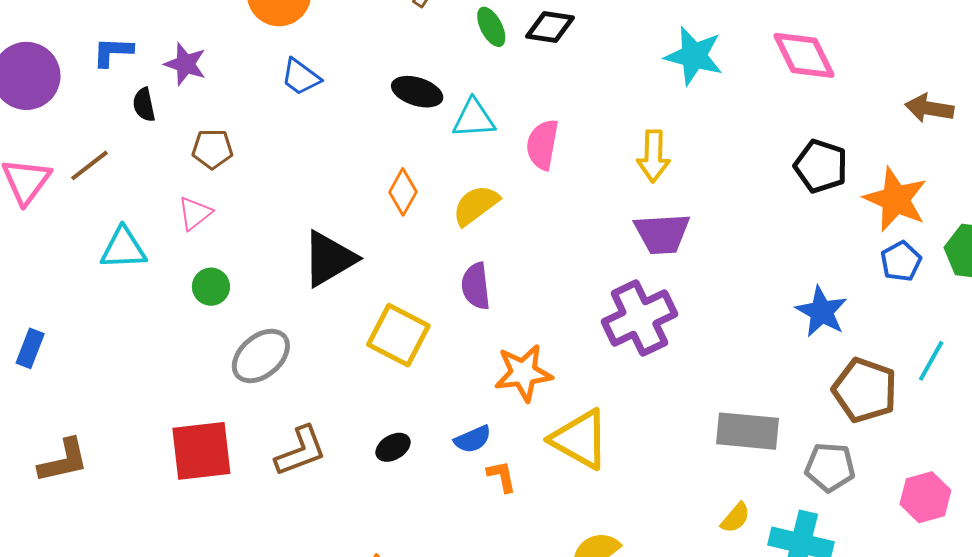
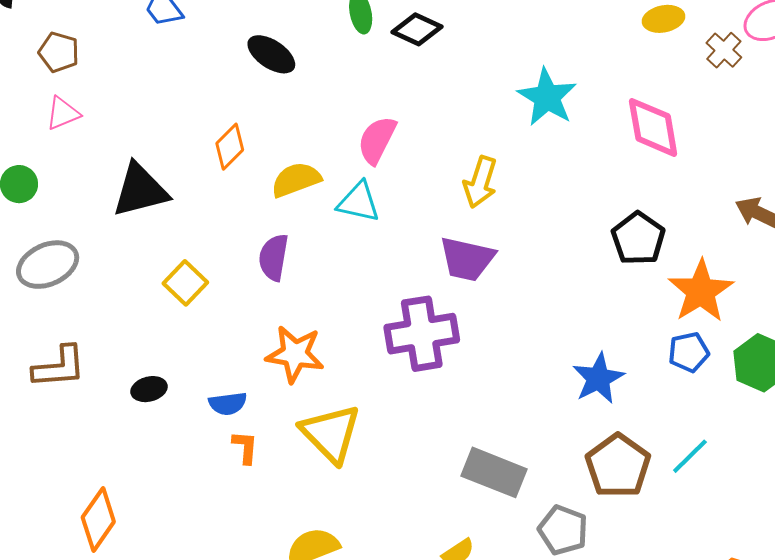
cyan triangle: (474, 118) -> (359, 202), moved
pink triangle: (195, 213) -> (63, 113), moved
yellow square: (398, 335) -> (185, 283), size x0.7

